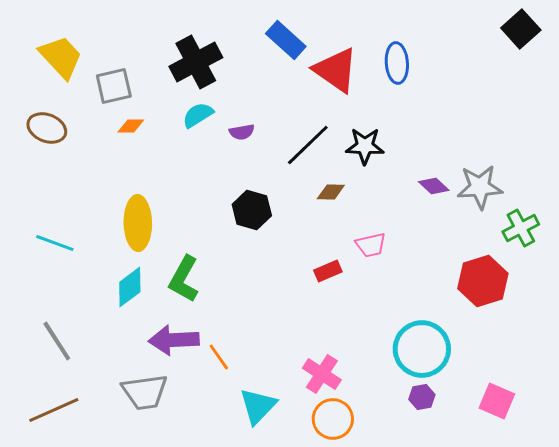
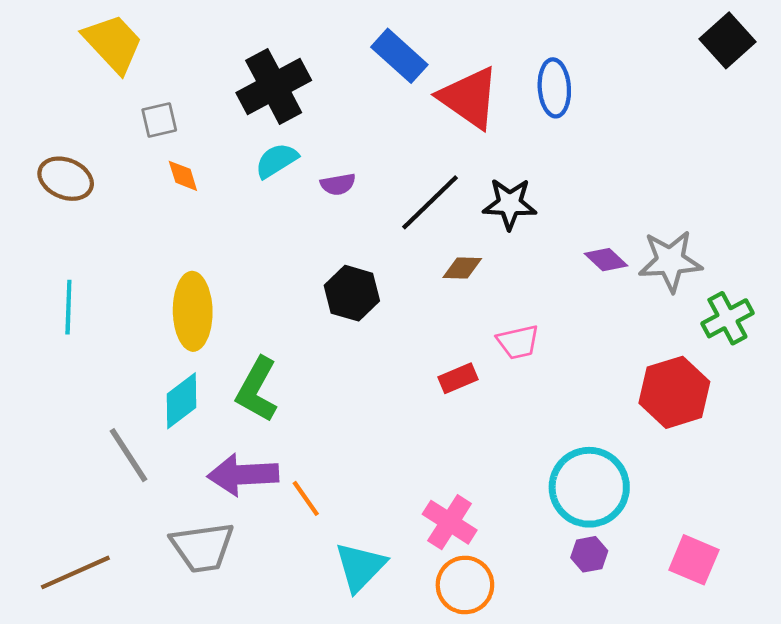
yellow trapezoid: (61, 57) -> (113, 43), moved
gray square: (114, 86) -> (159, 120), size x0.7
orange diamond: (131, 126) -> (183, 176), turned 72
cyan line: (55, 243) -> (68, 307), moved, turned 72
gray line: (57, 341) -> (128, 455), moved

